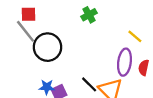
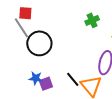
green cross: (89, 15) -> (92, 20), moved

